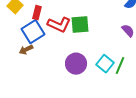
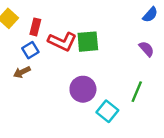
blue square: (33, 32) -> (30, 50), size x0.6
cyan square: (105, 64) -> (107, 111), moved

